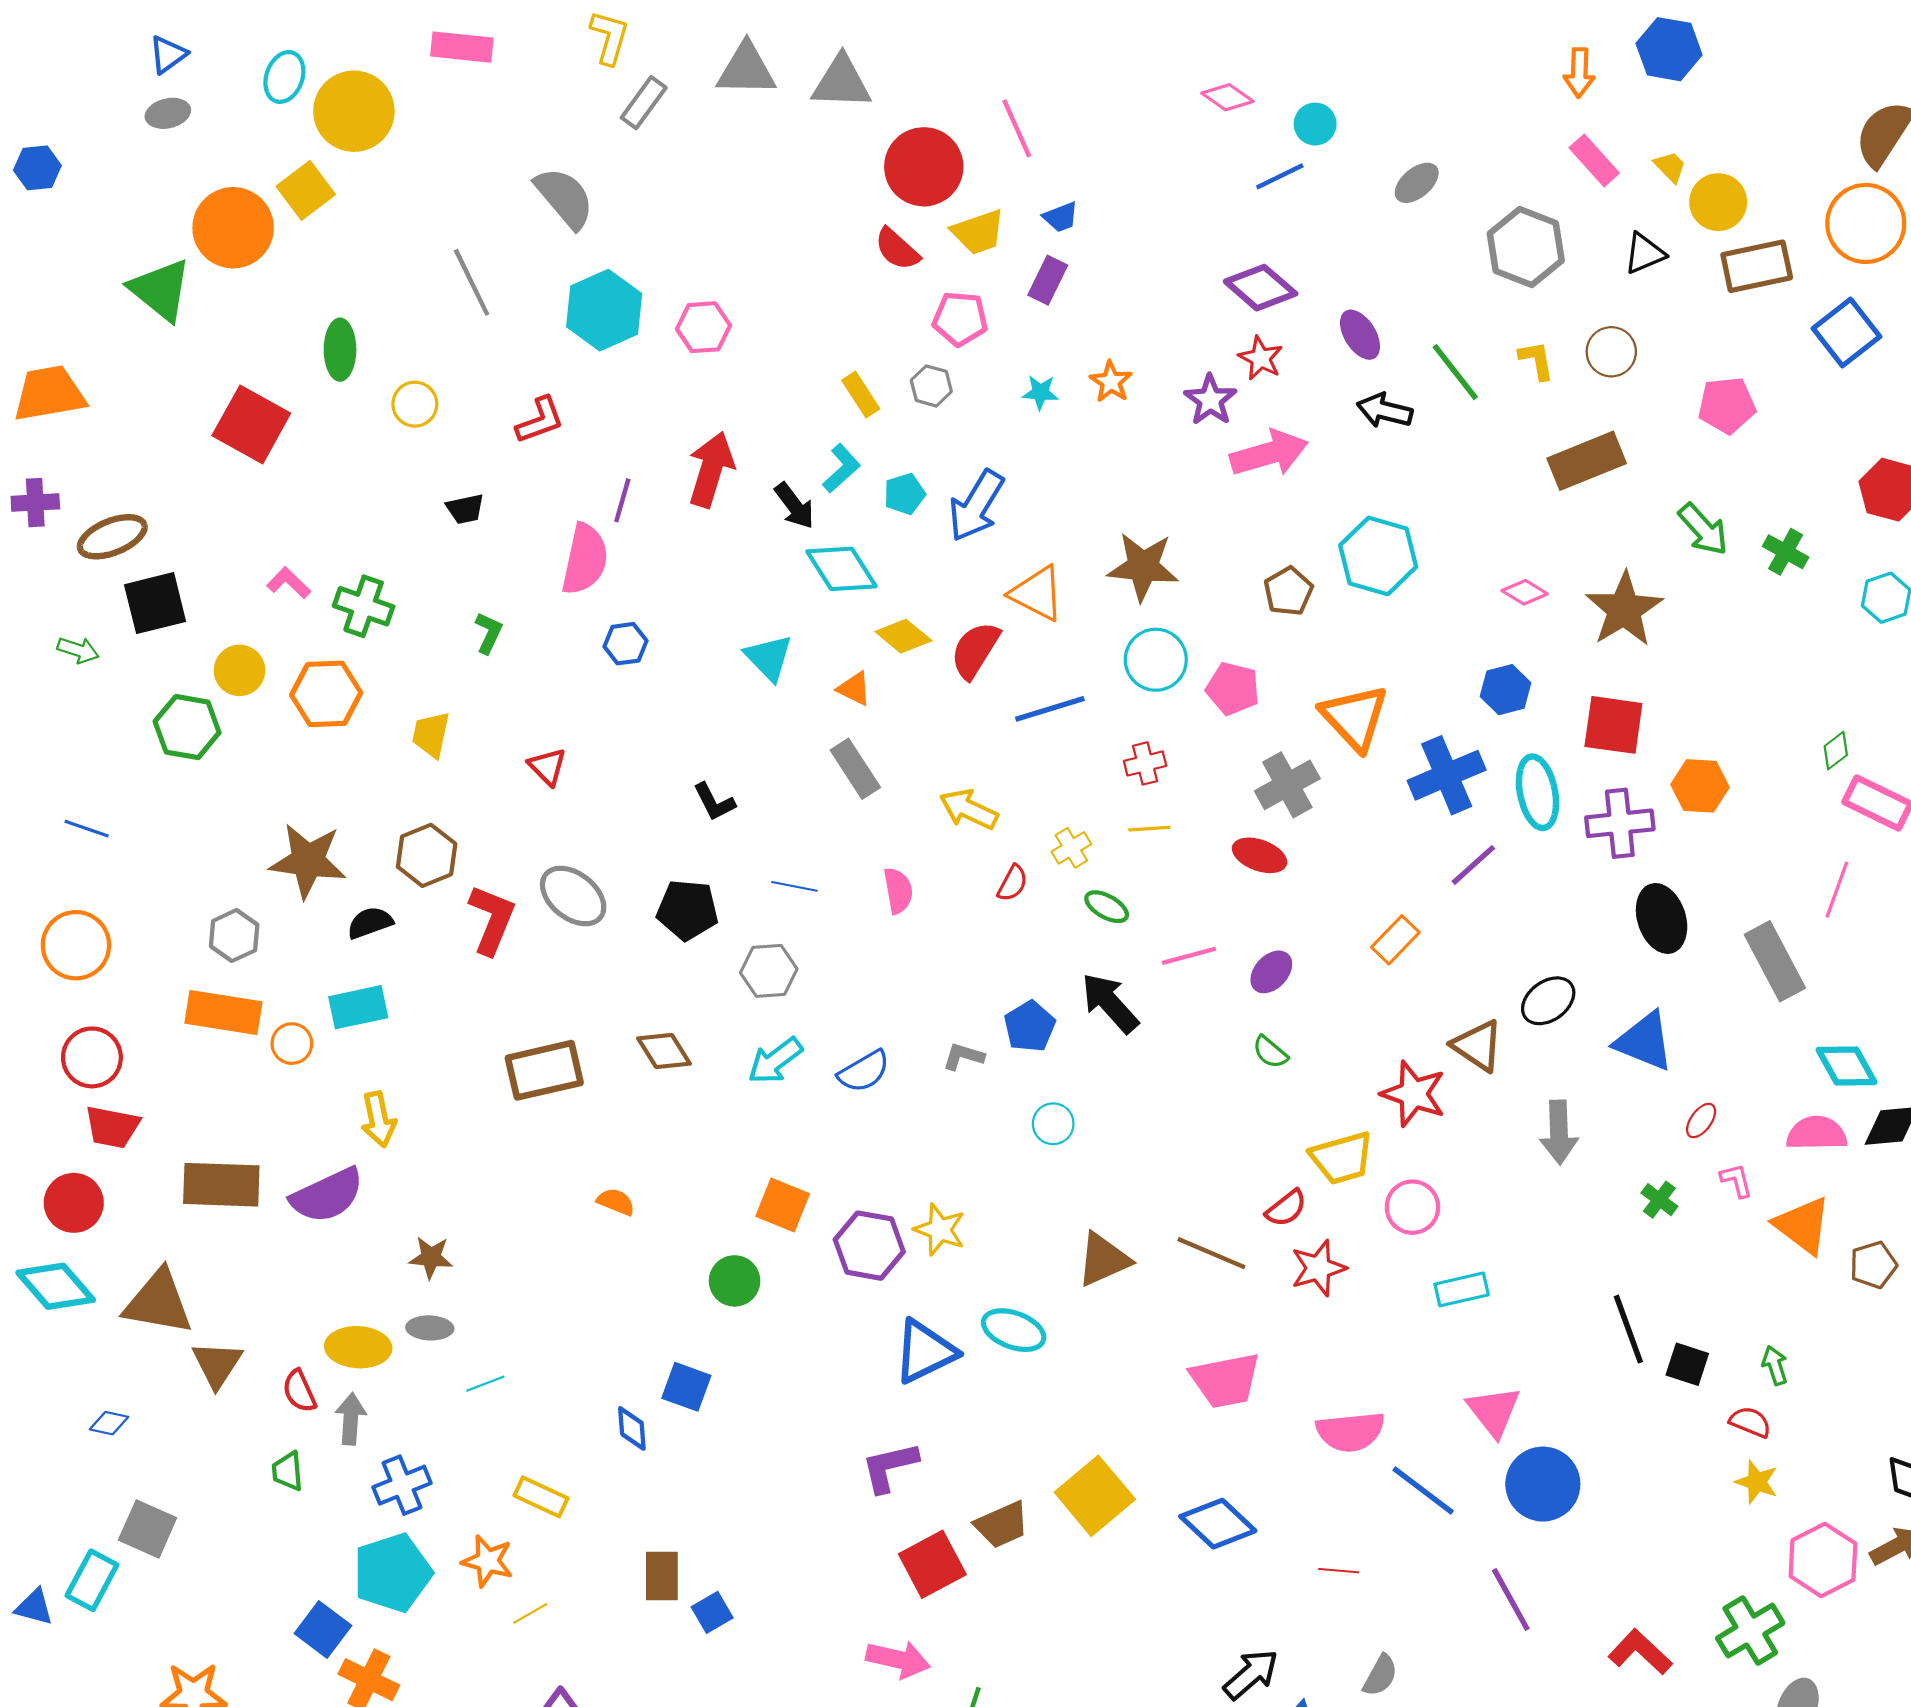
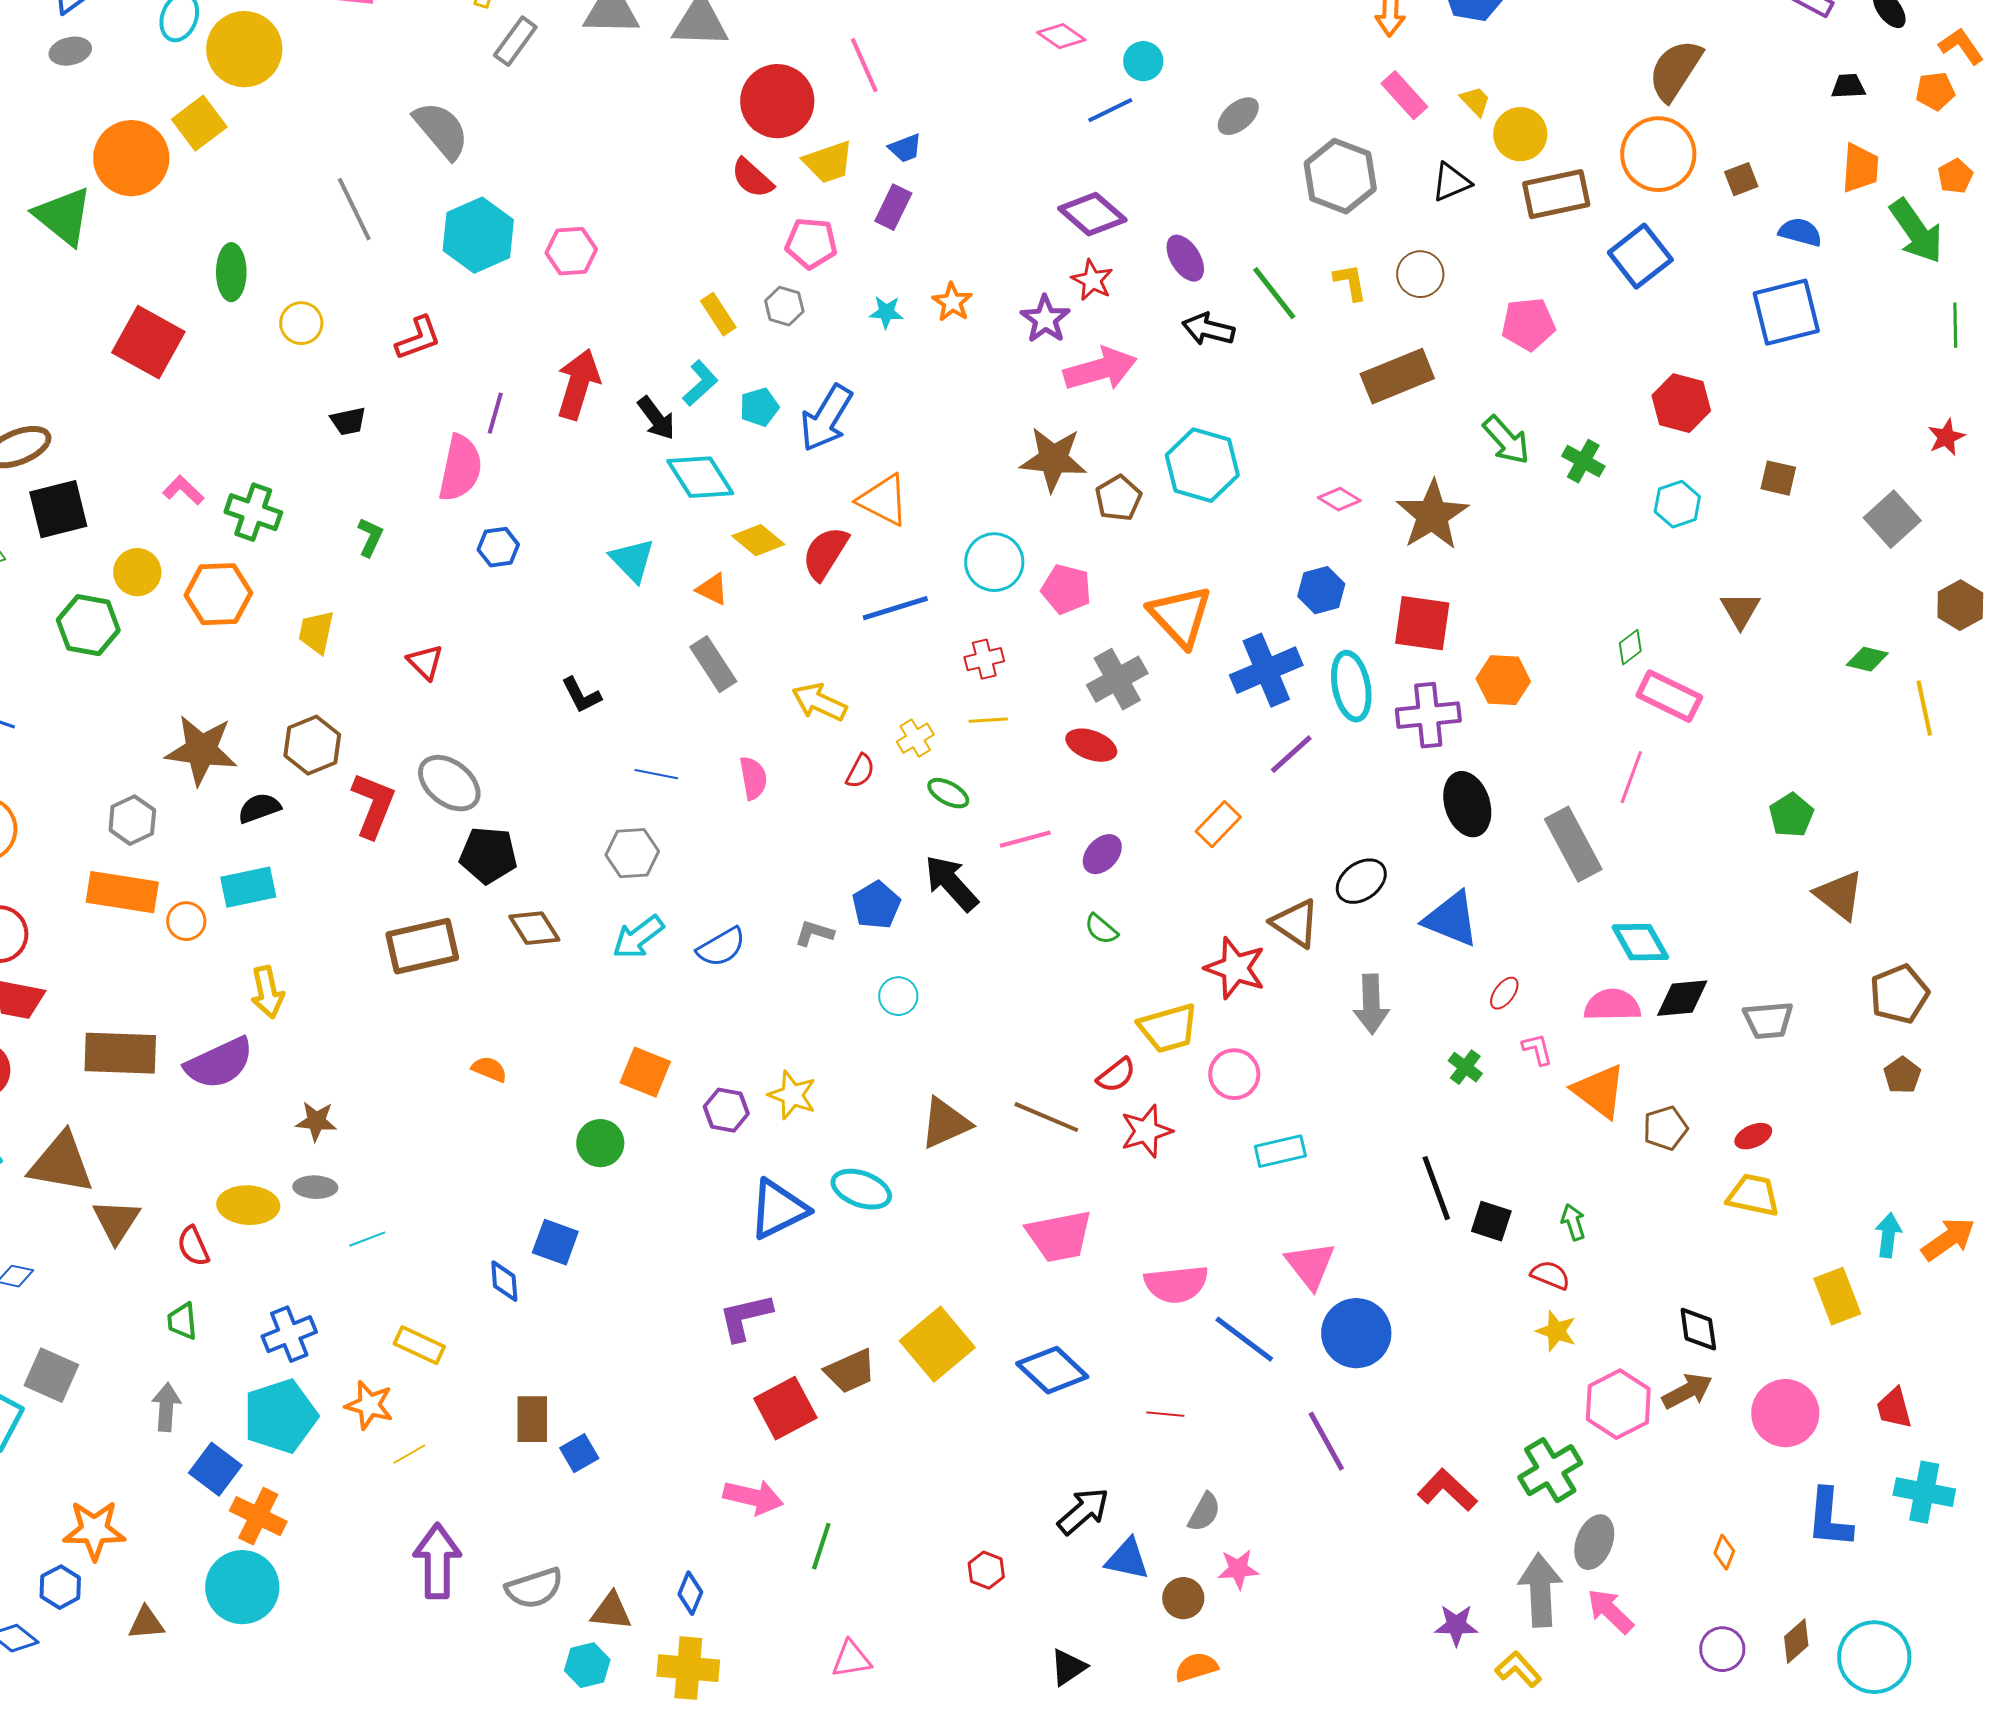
brown star: (1143, 567) -> (1053, 459), moved
black pentagon: (687, 910) -> (488, 855), moved
purple hexagon: (869, 1246) -> (726, 1110), size x0.7
gray arrow: (351, 1419) -> (166, 1407), moved

